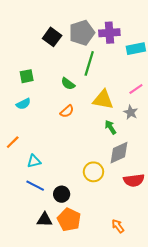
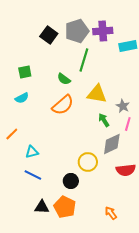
pink line: (136, 89) -> (128, 124), moved, turned -40
orange semicircle: (67, 111) -> (63, 105), size x1.6
black circle: (62, 194) -> (71, 181), moved

